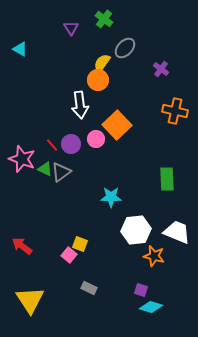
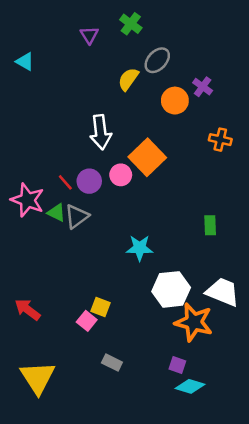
orange circle: (98, 80) -> (175, 101), moved
orange cross: (175, 111) -> (220, 140), size x0.7
green rectangle: (167, 179) -> (210, 225), size x0.7
orange star: (154, 256) -> (194, 322), size x1.4

